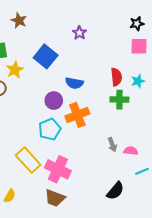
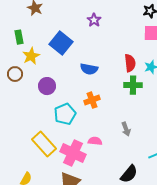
purple circle: (54, 101) -> (47, 86), moved
orange cross: (77, 115) -> (92, 100), size x0.7
pink semicircle: (131, 151) -> (95, 141), moved

